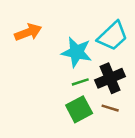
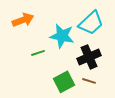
green line: (80, 82) -> (38, 53), moved

